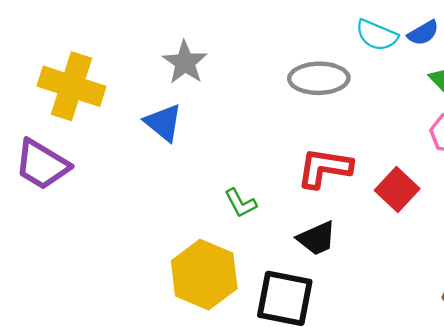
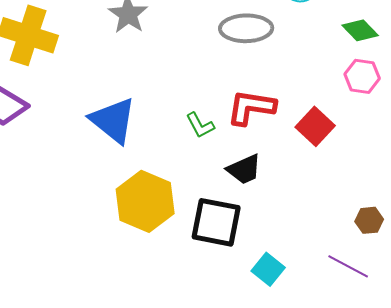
blue triangle: (163, 123) -> (113, 120), moved, size x1.4
green L-shape: (241, 203) -> (200, 125), moved

